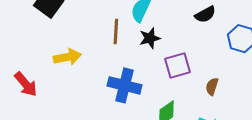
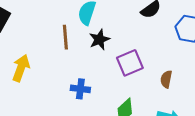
yellow arrow: (67, 57) -> (21, 68), turned -52
blue cross: (124, 85) -> (80, 89), size x0.6

